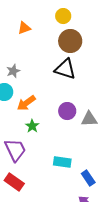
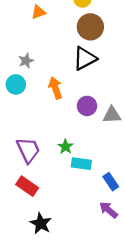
black triangle: (65, 69) -> (85, 58), turned -45
orange arrow: (26, 103) -> (55, 88), moved, turned 108
green star: (32, 126) -> (66, 147), moved

